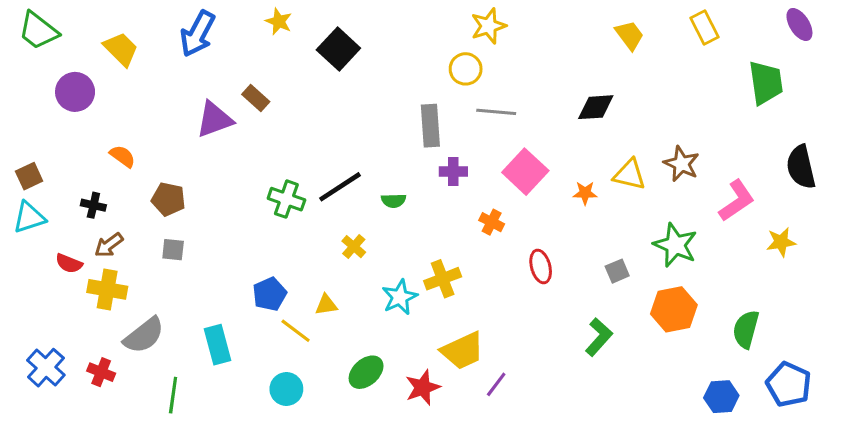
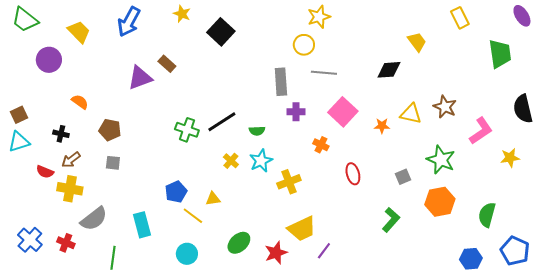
yellow trapezoid: (629, 35) -> (417, 42), moved
cyan star: (400, 297) -> (261, 161), moved

